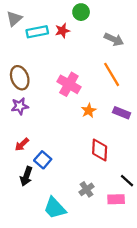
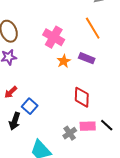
orange star: (89, 111) -> (64, 61), moved
purple rectangle: (122, 113) -> (87, 58), moved
pink rectangle: (116, 199) -> (88, 126), moved

